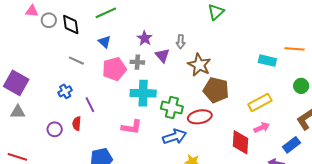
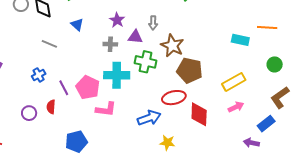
purple triangle: (162, 55) -> (135, 37), turned -42
pink pentagon: (114, 69) -> (88, 87), moved, turned -30
green cross: (172, 108) -> (146, 62), moved
red diamond: (241, 142) -> (199, 114), moved

